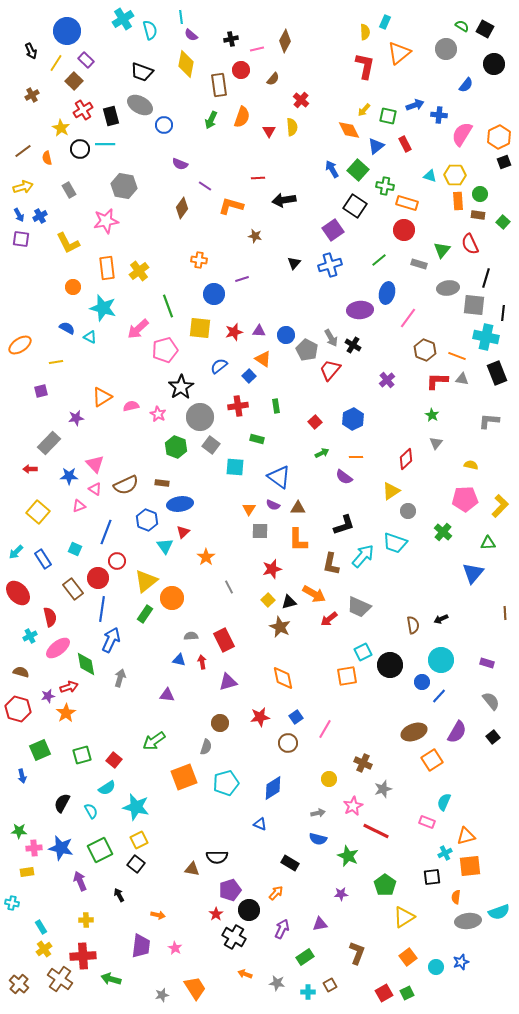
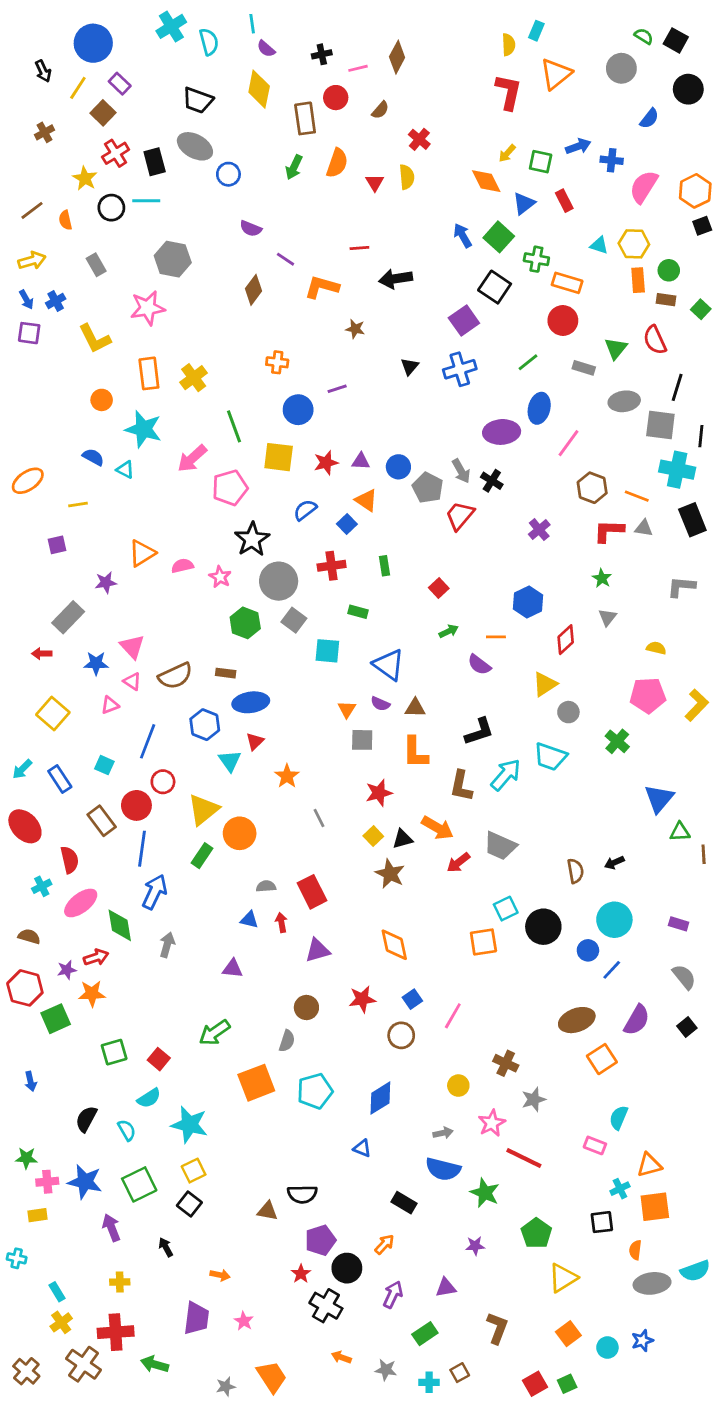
blue hexagon: (353, 419) -> (528, 602), moved
green triangle: (488, 543) -> (680, 832), moved
orange star: (66, 713) -> (92, 994), turned 30
green square: (40, 750) -> (56, 1019), moved
blue semicircle: (318, 839) -> (443, 1169), size x1.4

